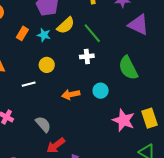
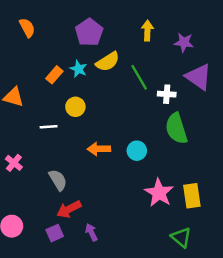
orange rectangle: (22, 33) -> (54, 75), moved
white cross: (87, 56) -> (167, 94), moved

